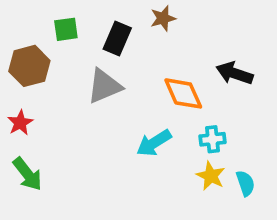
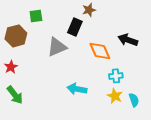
black rectangle: (117, 38) -> (75, 27), moved
cyan arrow: (154, 143) -> (77, 89), moved, turned 42

